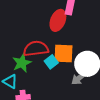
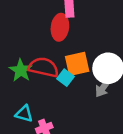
red semicircle: (36, 49) -> (43, 67), turned 35
green star: (22, 63) -> (21, 70), moved

